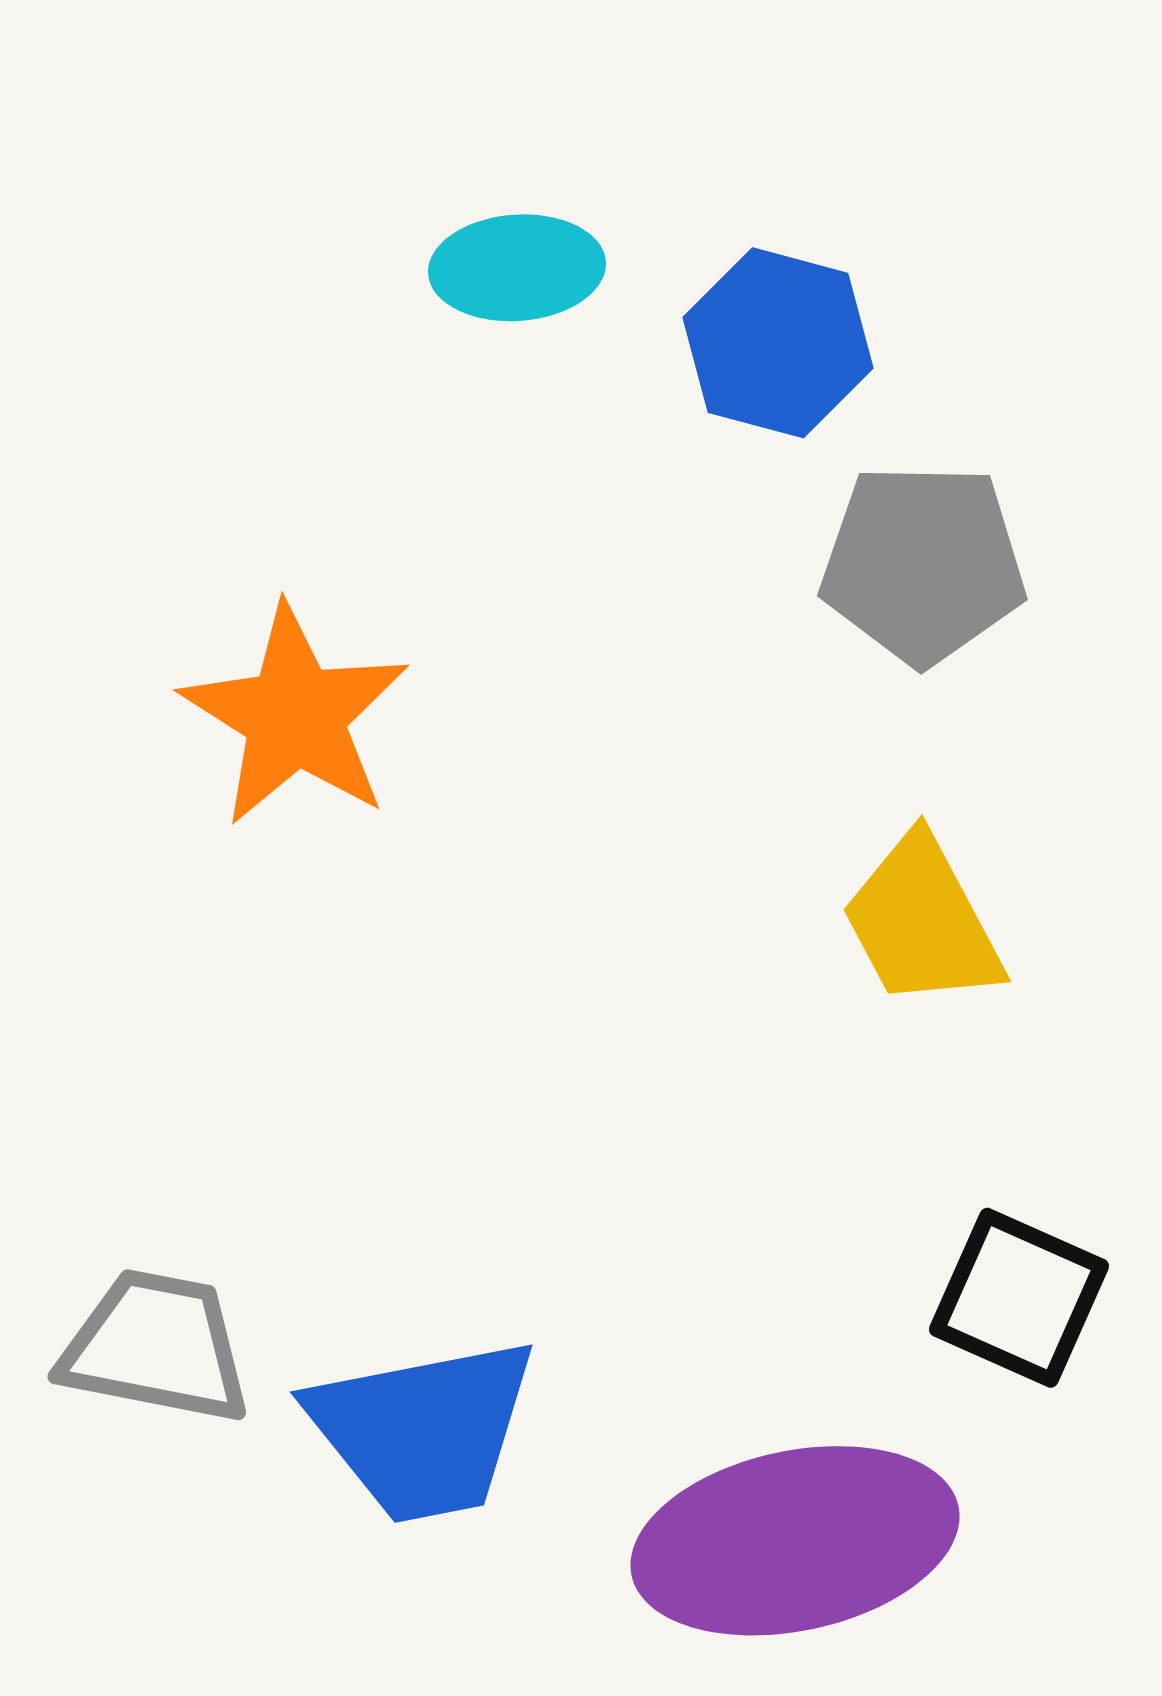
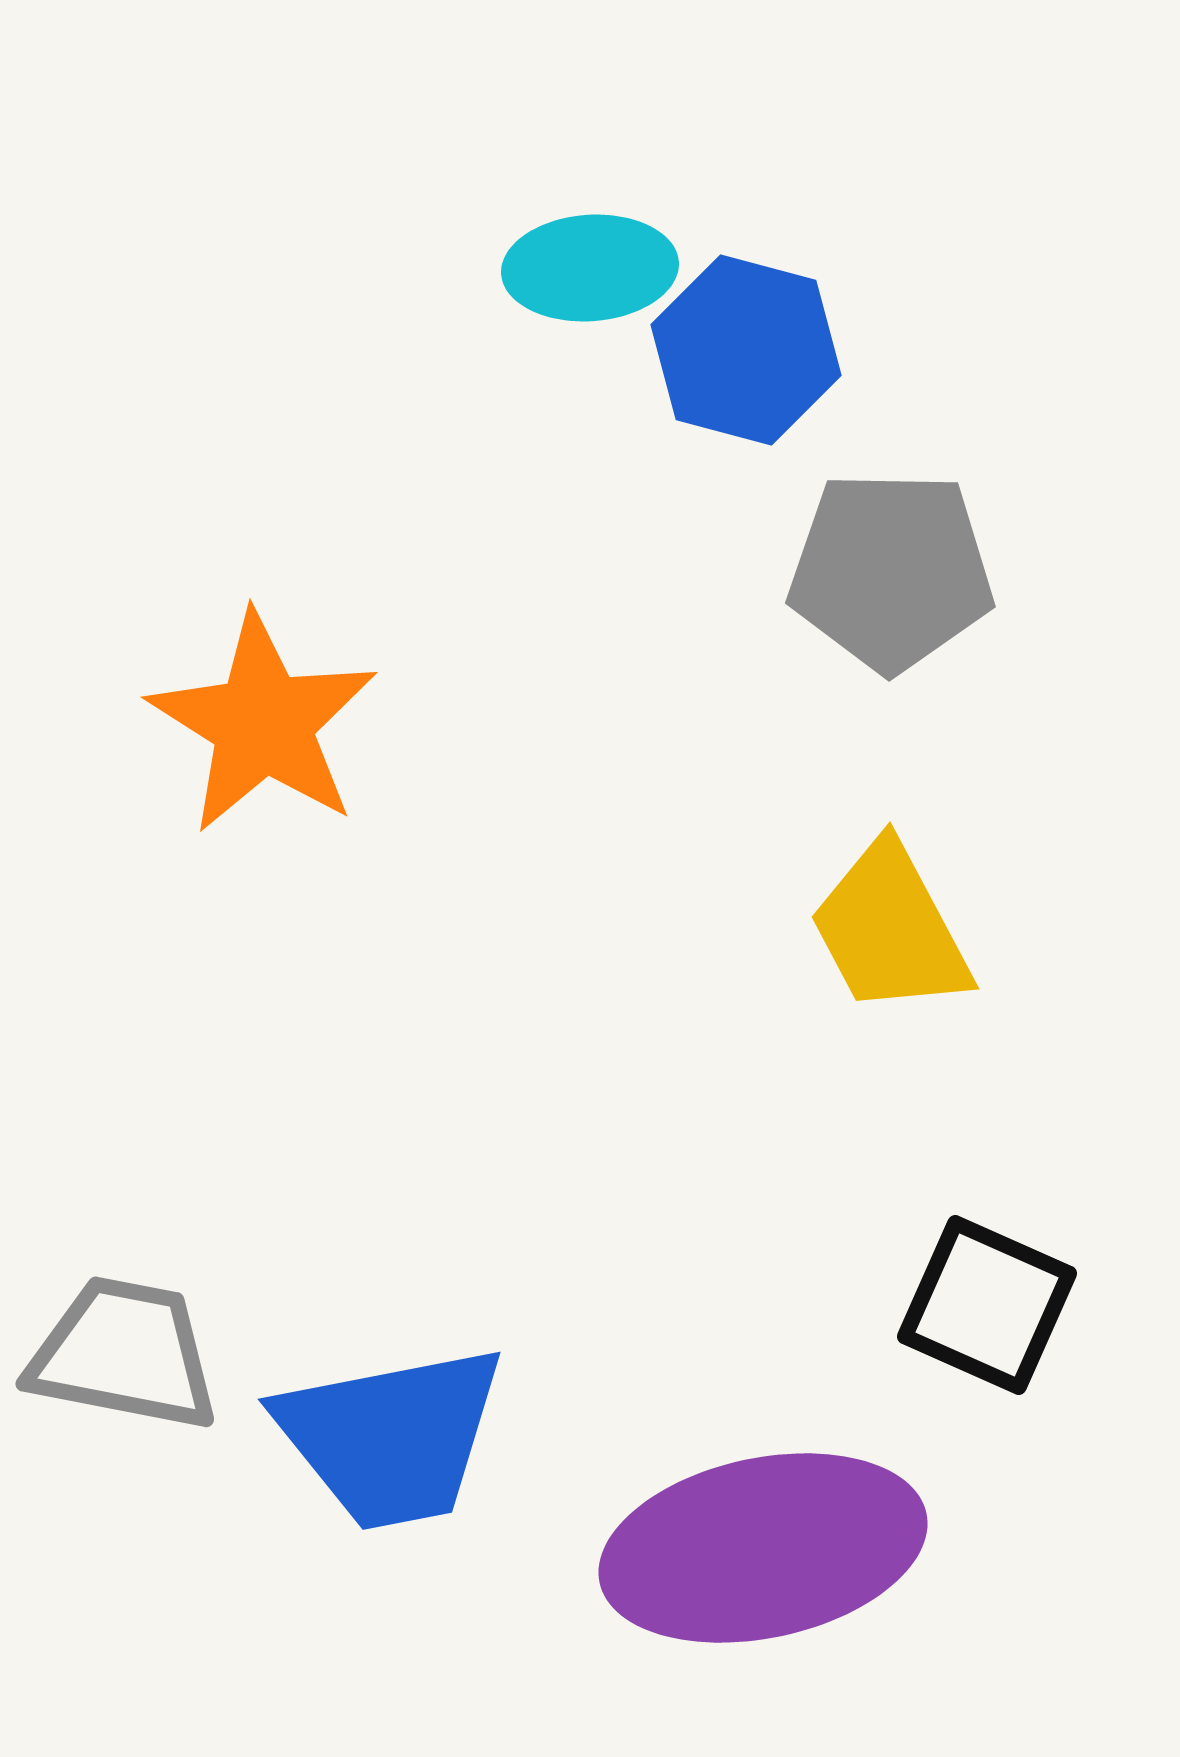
cyan ellipse: (517, 268) -> (590, 268), moved

